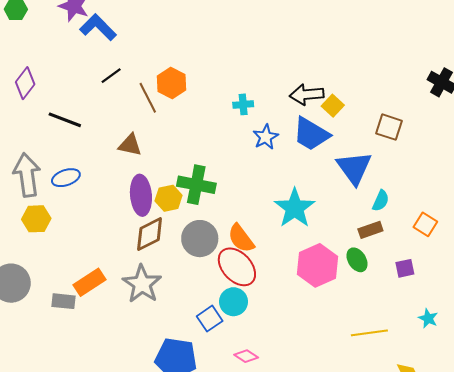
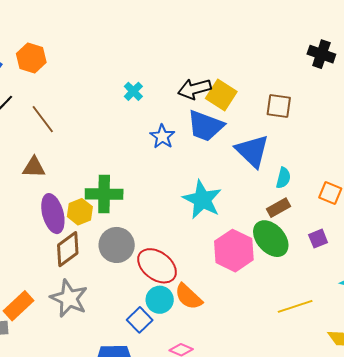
orange hexagon: (171, 83) -> (31, 58), moved
cyan cross: (243, 104) -> (133, 91), moved, turned -30
yellow square: (333, 106) -> (221, 95), size x1.4
orange semicircle: (241, 238) -> (188, 297), moved
green ellipse: (357, 260) -> (271, 239), size x1.6

